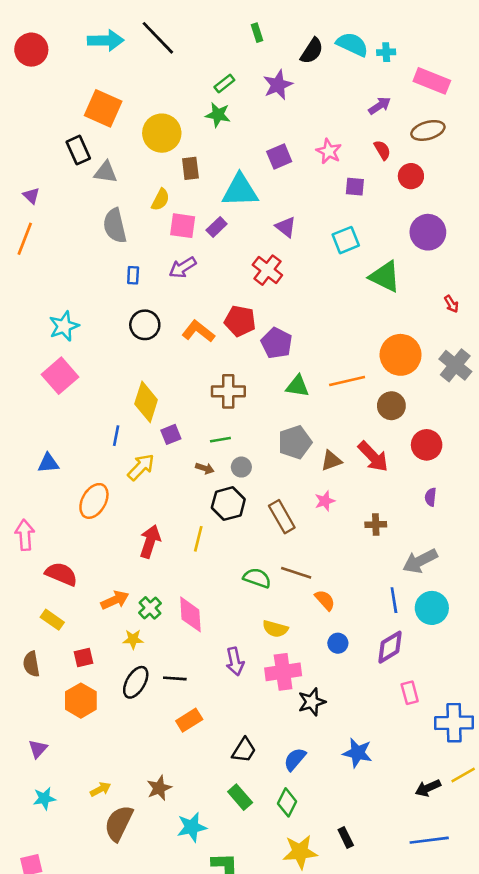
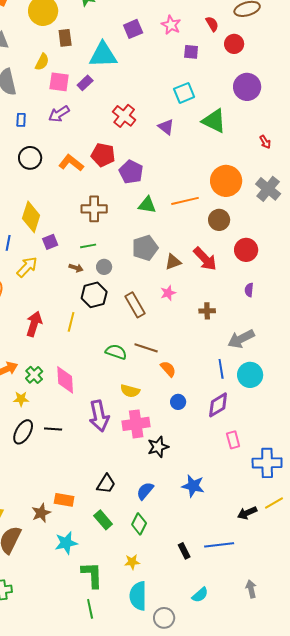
purple triangle: (286, 227) -> (166, 127), moved
purple arrow: (235, 661) -> (99, 416), size x1.4
orange rectangle: (189, 720) -> (64, 500), moved, turned 42
blue line: (429, 840) -> (219, 545), moved
yellow star: (300, 852) -> (132, 562), moved, size x0.6

